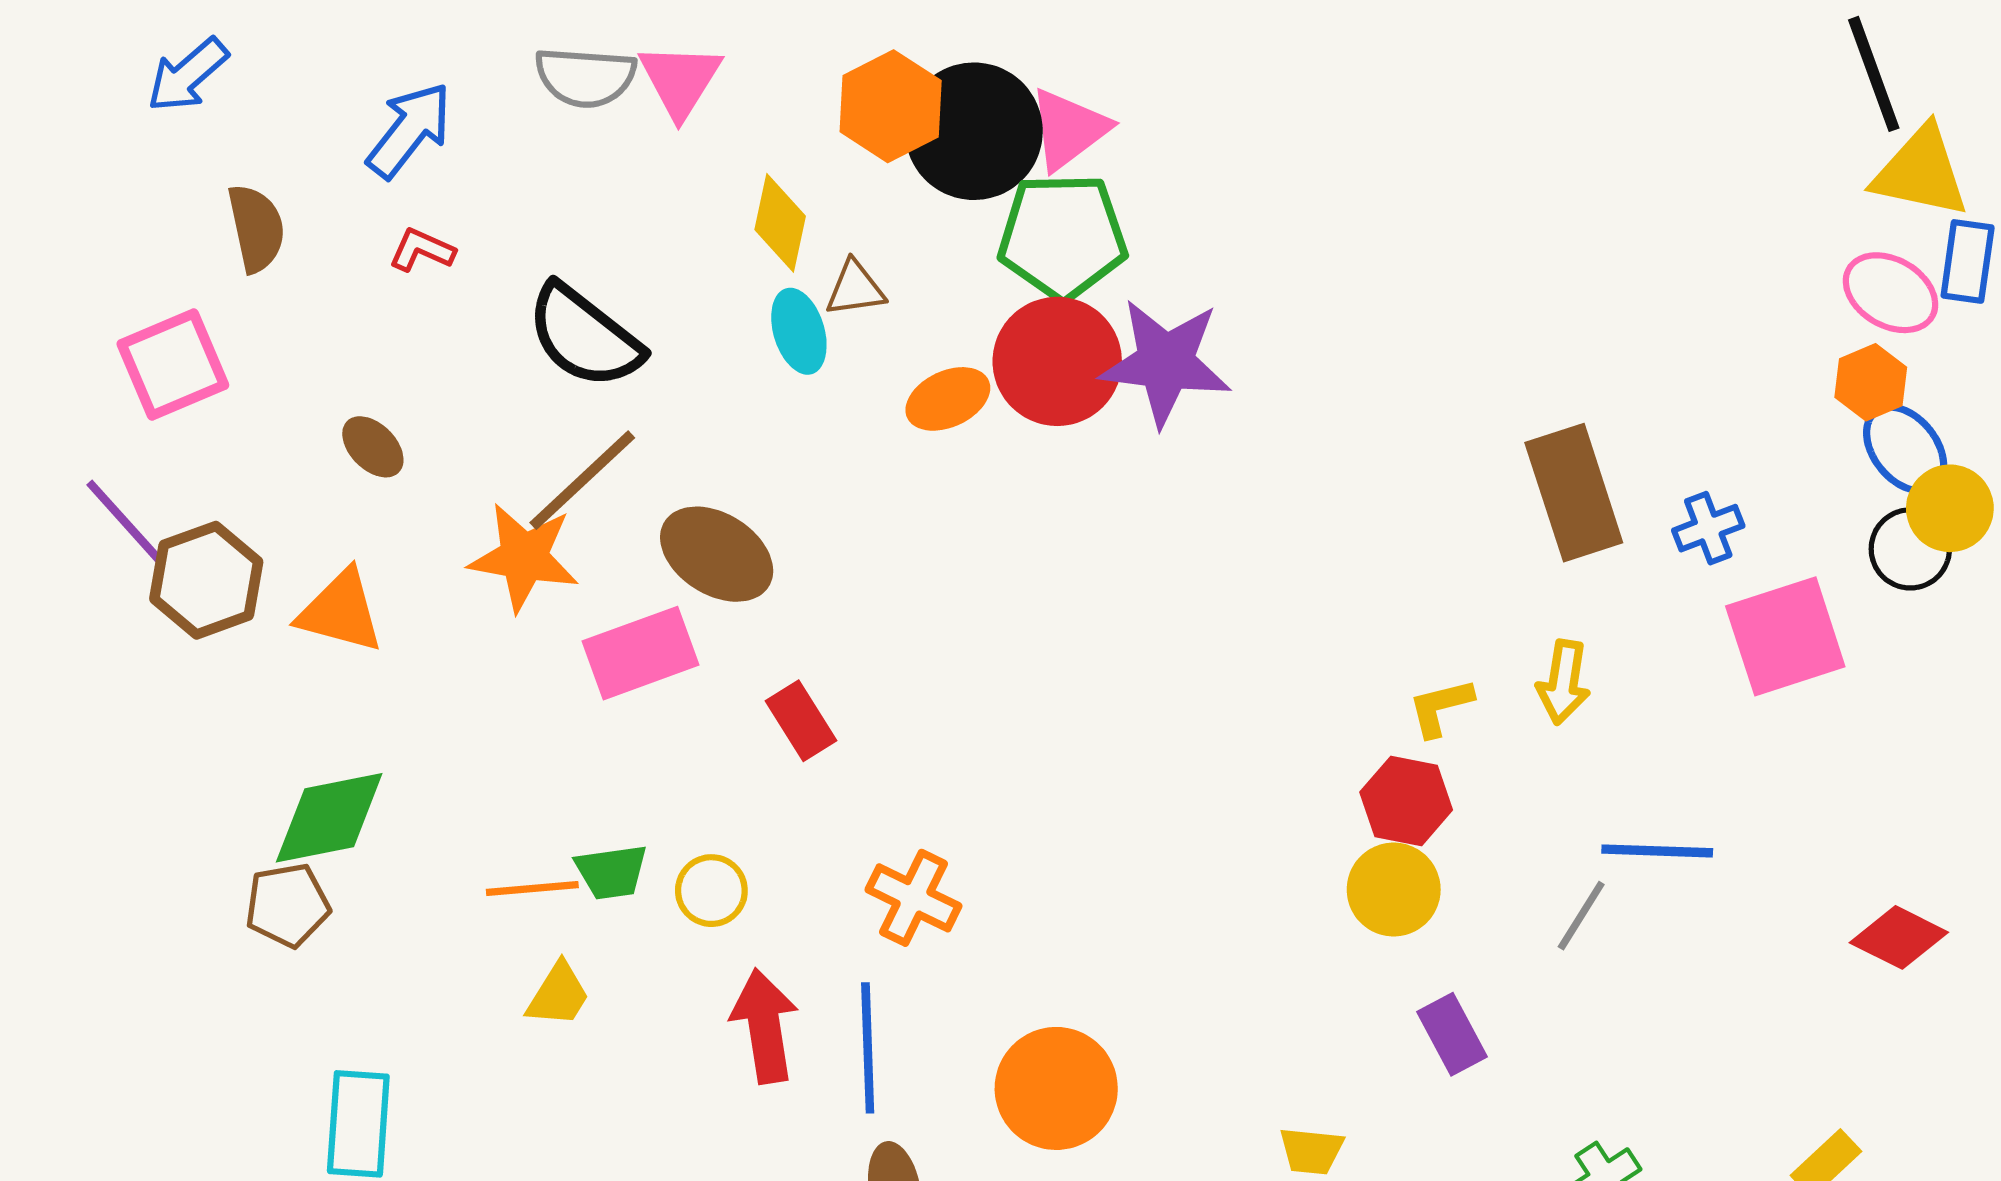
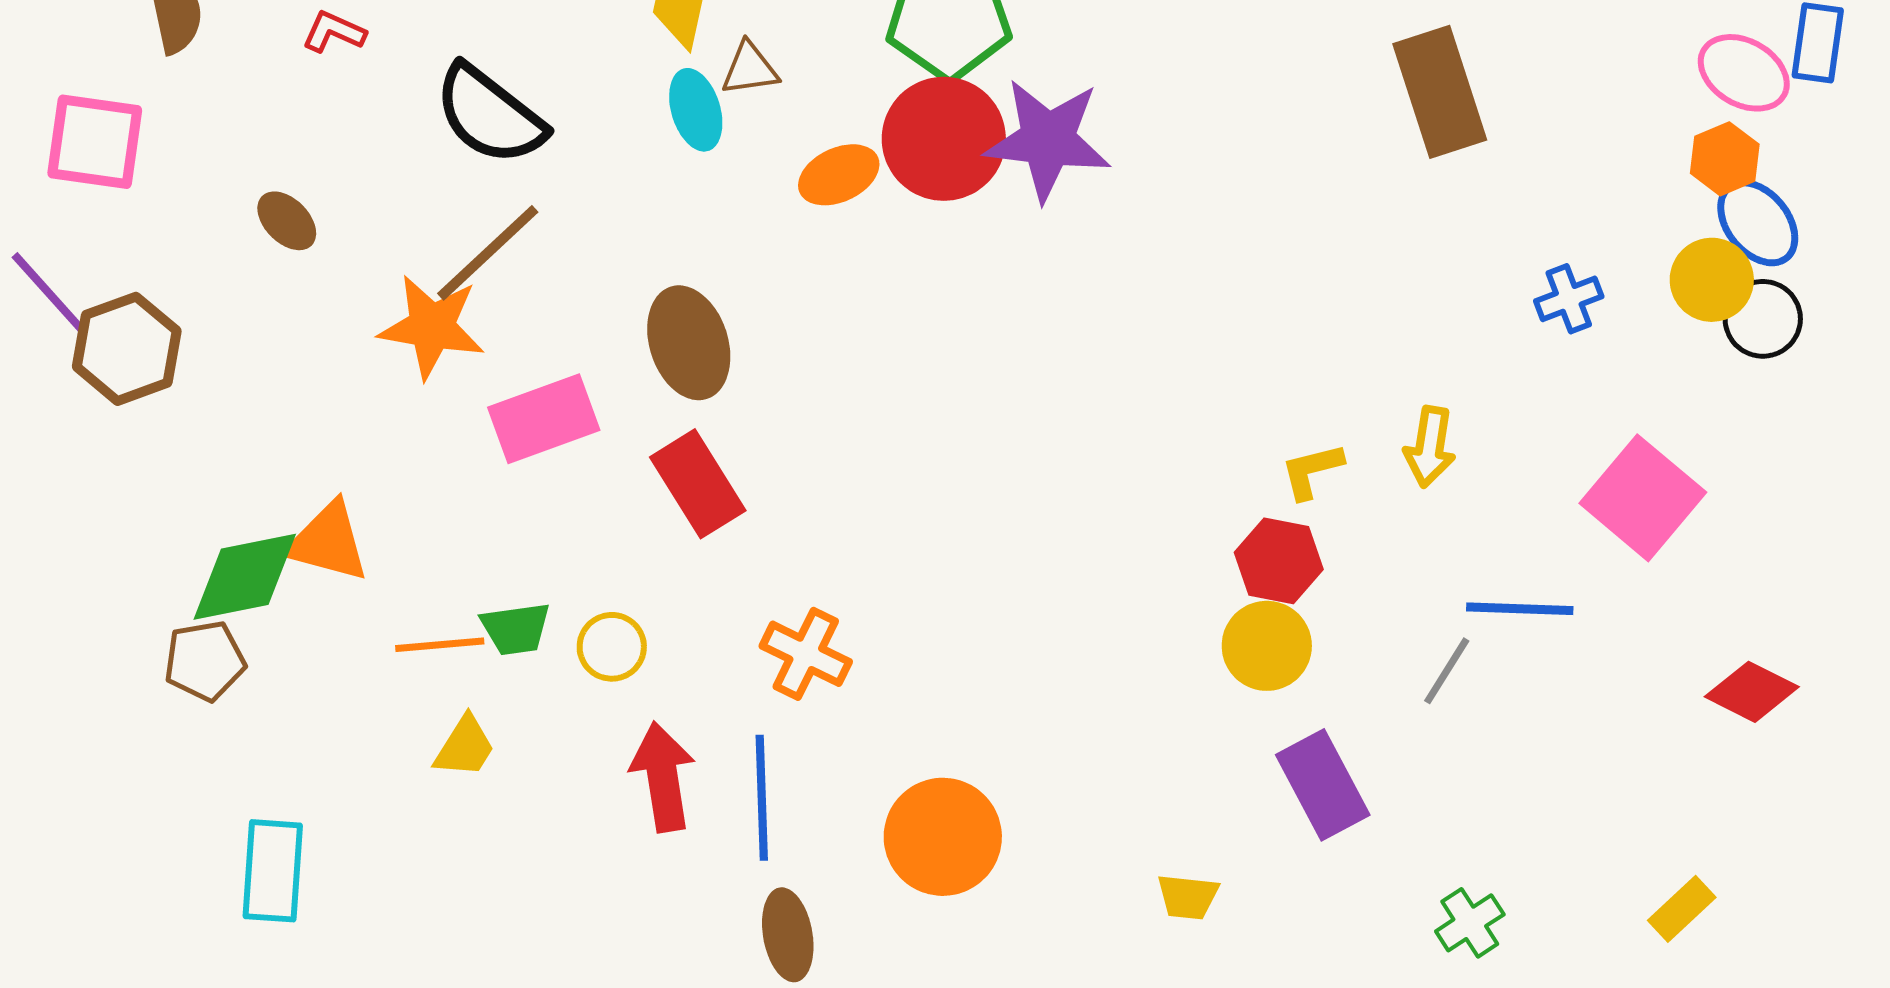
pink square: (173, 365) -> (95, 142), turned 31
brown rectangle: (1574, 493) -> (1440, 92), moved
yellow circle: (1950, 508) -> (1712, 280), moved
brown ellipse: (717, 554) -> (689, 343), moved, turned 40
orange triangle: (341, 611) -> (328, 542), moved
pink square: (1785, 636) -> (1643, 498), moved, turned -32
red rectangle: (801, 721) -> (698, 484), size x1.4
purple rectangle: (1452, 1034) -> (1323, 785), size x1.4

